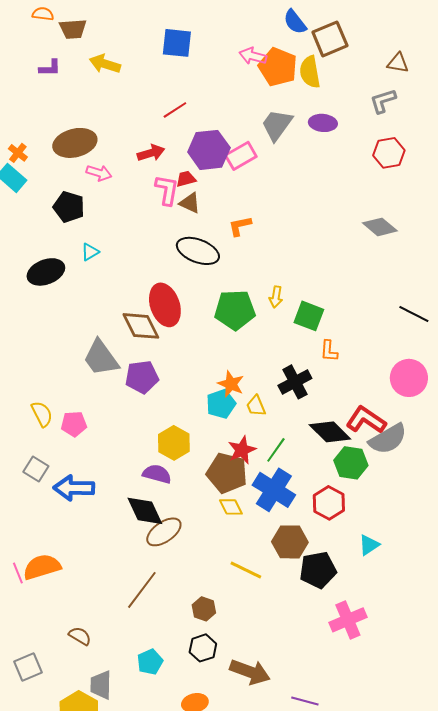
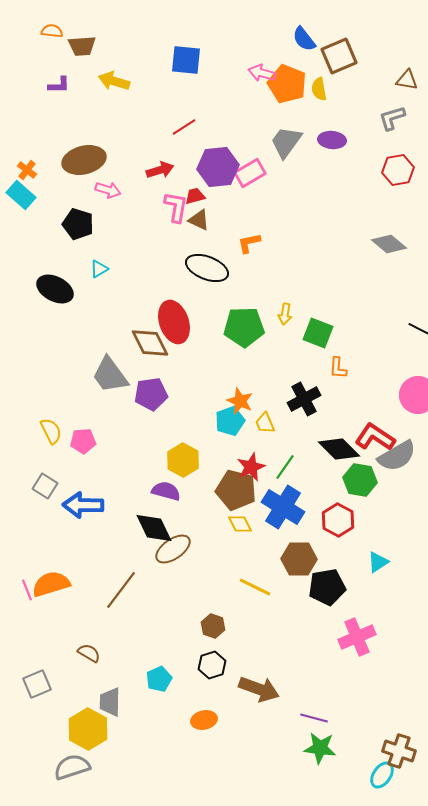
yellow semicircle: (310, 72) -> (319, 89), size x0.7
black ellipse: (46, 272) -> (55, 289), turned 48
brown line: (142, 590) -> (121, 590), moved

